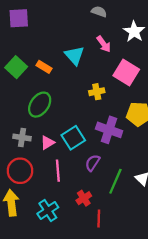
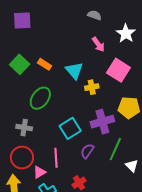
cyan triangle: (74, 55) -> (74, 70), moved
purple cross: (109, 130) -> (102, 122), turned -35
pink triangle: (47, 143) -> (39, 172), moved
green line: (115, 181) -> (115, 149), moved

